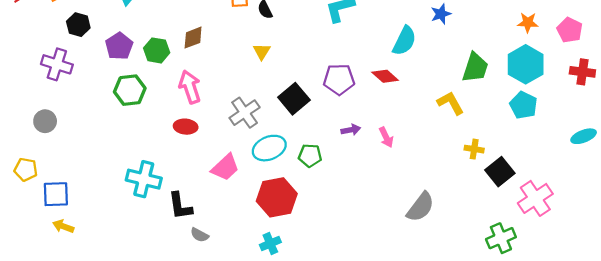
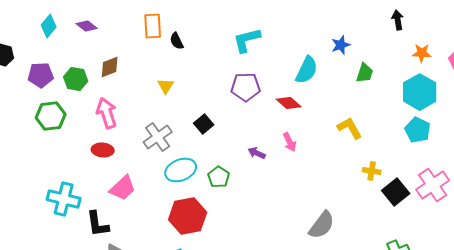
purple pentagon: (119, 46) -> (41, 75), turned 30
yellow triangle: (262, 51) -> (166, 86), moved
green trapezoid: (475, 68) -> (365, 73), moved, size x0.7
purple pentagon: (339, 79) -> (246, 87), moved
black square: (294, 99) -> (204, 124), size x0.7
purple arrow: (351, 130) -> (257, 153), turned -144
pink arrow: (386, 137) -> (290, 142), moved
green pentagon: (310, 156) -> (219, 177), turned 30
pink trapezoid: (225, 167) -> (123, 188), moved
pink cross: (535, 198) -> (433, 185), moved

